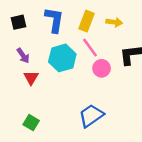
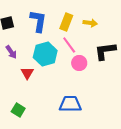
red triangle: (31, 78) -> (27, 73), moved
blue trapezoid: (91, 116) -> (70, 104), turned 35

